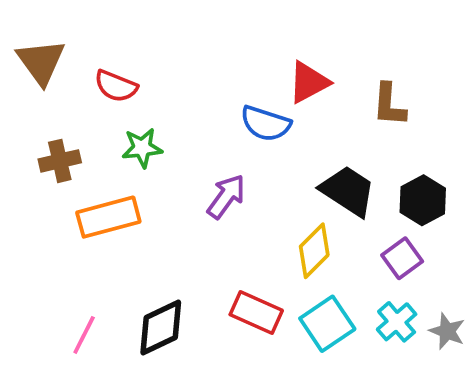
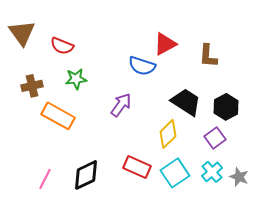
orange rectangle: (108, 217) -> (58, 116), turned 44

